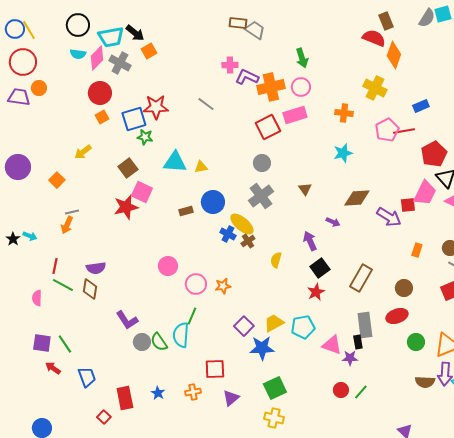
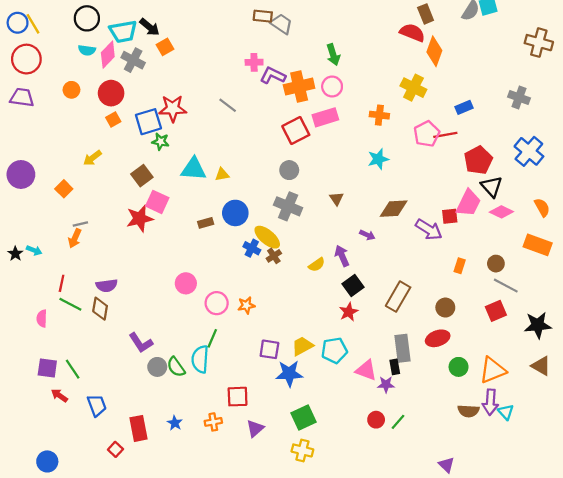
orange circle: (39, 88) -> (71, 90), moved
gray cross: (261, 196) -> (288, 206), turned -30
yellow semicircle: (276, 260) -> (317, 265), moved, turned -140
purple square: (244, 326) -> (269, 349), turned -36

